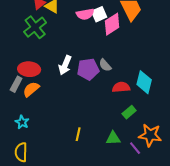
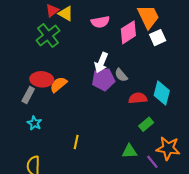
white square: (99, 14) -> (158, 38), moved
white arrow: (65, 65) -> (101, 63), moved
orange semicircle: (31, 89) -> (58, 85), moved
cyan star: (22, 122) -> (34, 123), moved
yellow line: (78, 134) -> (76, 142), moved

